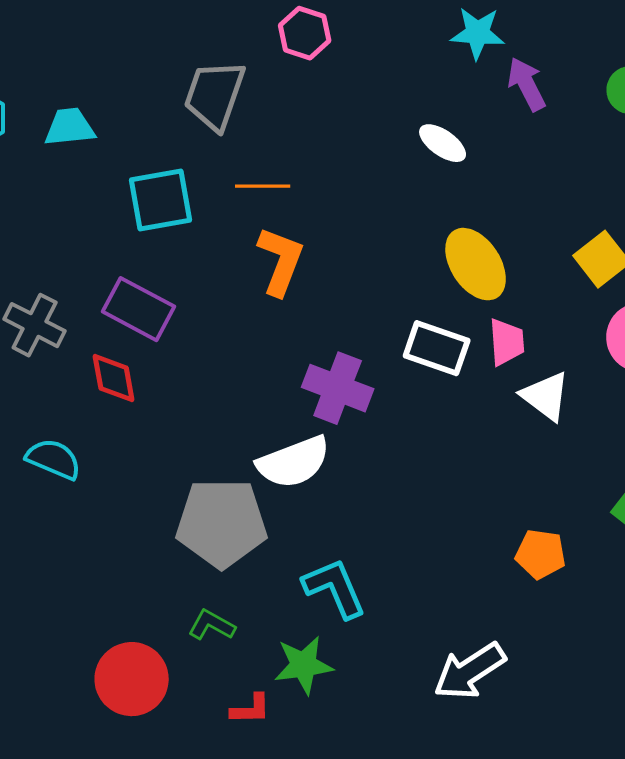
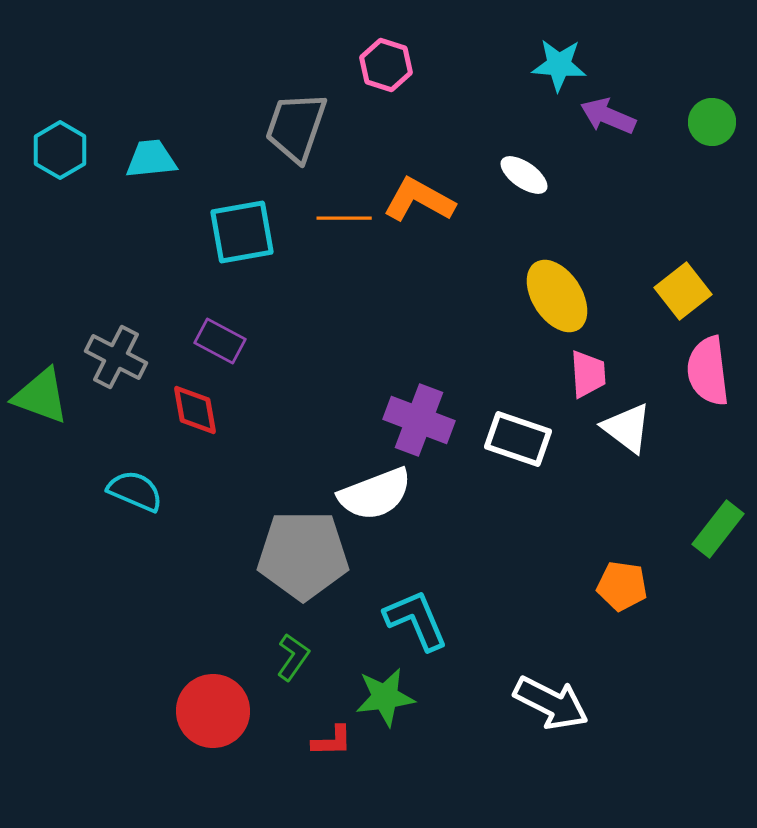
purple arrow: (527, 84) -> (608, 116), turned -40
orange L-shape: (281, 261) -> (419, 200), moved, turned -82
purple rectangle: (139, 309) -> (220, 341), size x0.7
white rectangle: (437, 348) -> (518, 439), moved
green L-shape: (212, 625) -> (293, 657), turned 96
white arrow: (470, 671) -> (551, 703), turned -120

